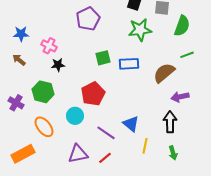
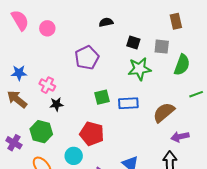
green line: (187, 55) -> (196, 94), moved
brown arrow: (19, 60) -> (17, 99), size x1.5
red pentagon: (93, 94) -> (92, 134), turned -30

